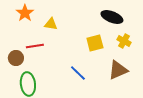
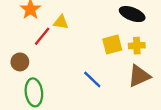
yellow cross: (124, 41) -> (137, 46), moved, turned -32
red line: (35, 46) -> (42, 36), moved, turned -42

